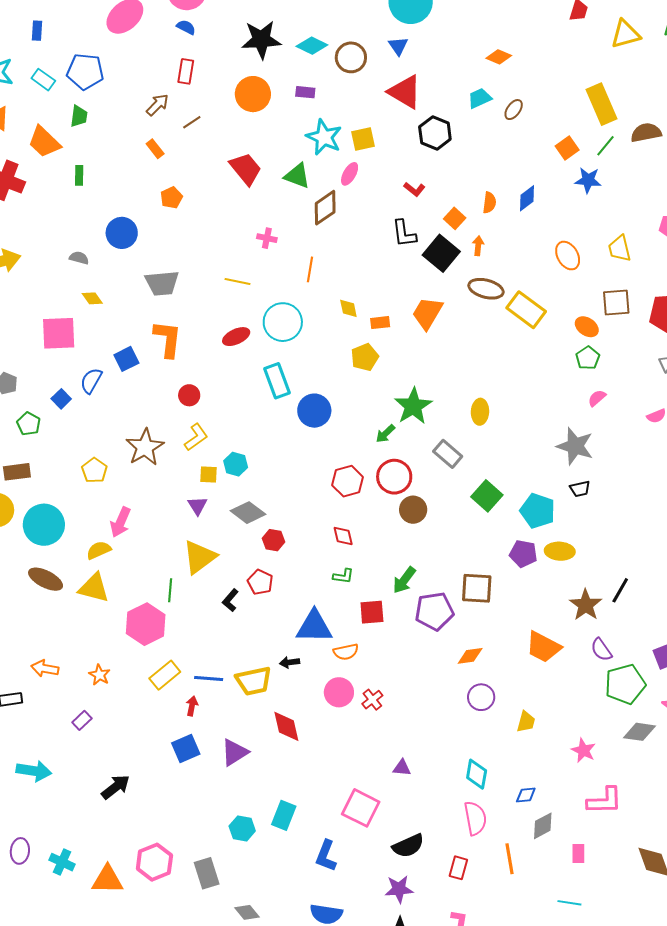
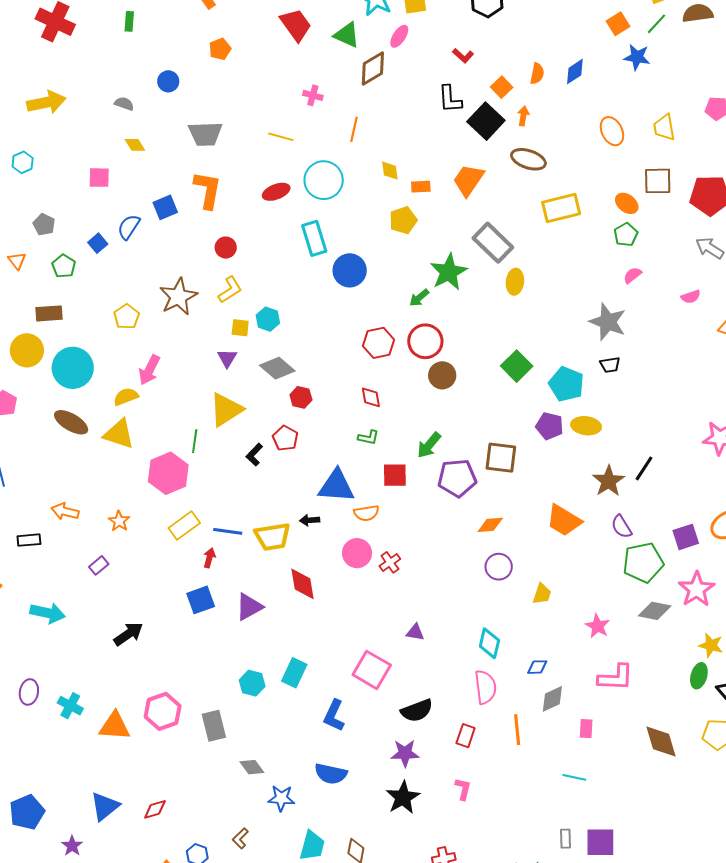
blue circle: (122, 233) -> (168, 81), size x0.7
yellow rectangle: (526, 310) -> (561, 208), moved, turned -54
pink square: (59, 333) -> (99, 178), size x0.6
gray rectangle: (448, 454) -> (493, 243), moved, size x1.4

